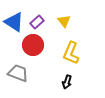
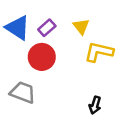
yellow L-shape: (71, 53) -> (99, 52), moved, turned 80
black arrow: (67, 82) -> (95, 105), moved

